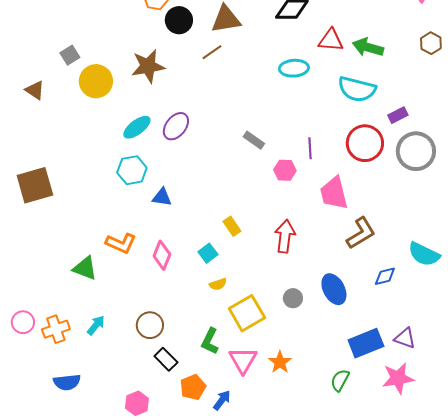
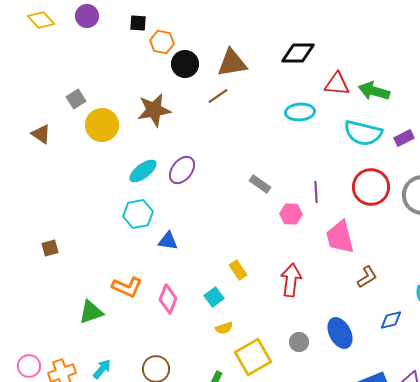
purple rectangle: (398, 115) -> (404, 138), moved
brown square: (35, 185) -> (50, 248), moved, size x0.5
brown L-shape: (361, 233) -> (367, 277), size x0.7
green triangle: (85, 268) -> (91, 312), turned -40

